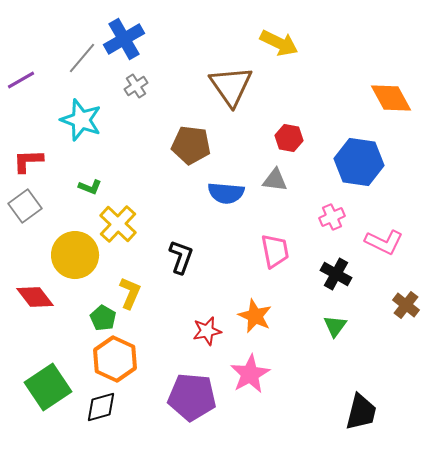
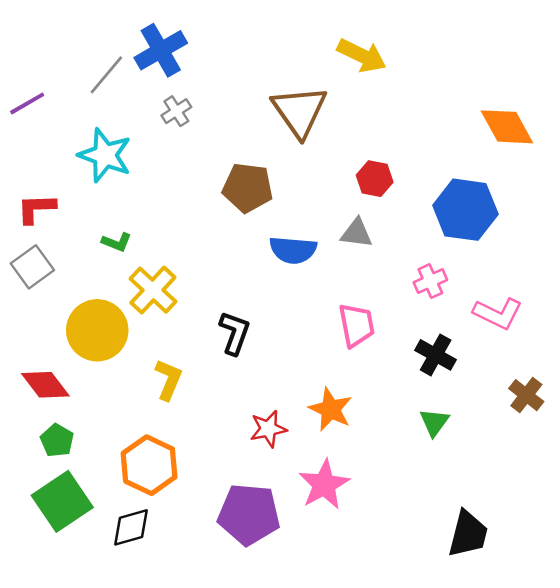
green pentagon: (103, 318) -> (57, 440), moved

